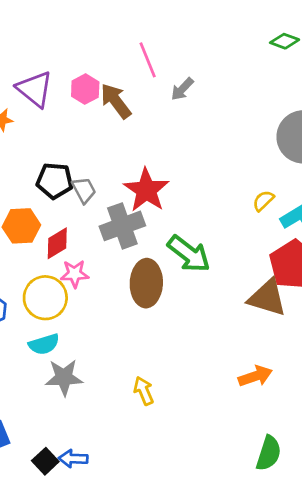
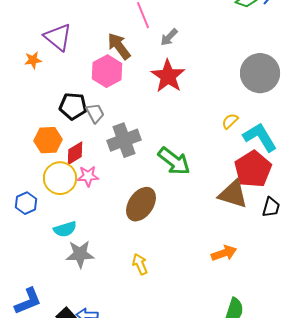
pink hexagon: (85, 89) -> (107, 71), moved, size x1.4
red star: (146, 190) -> (168, 76), moved
brown ellipse: (146, 283) -> (141, 204), moved, turned 32
yellow circle: (45, 298) -> (60, 178), moved

